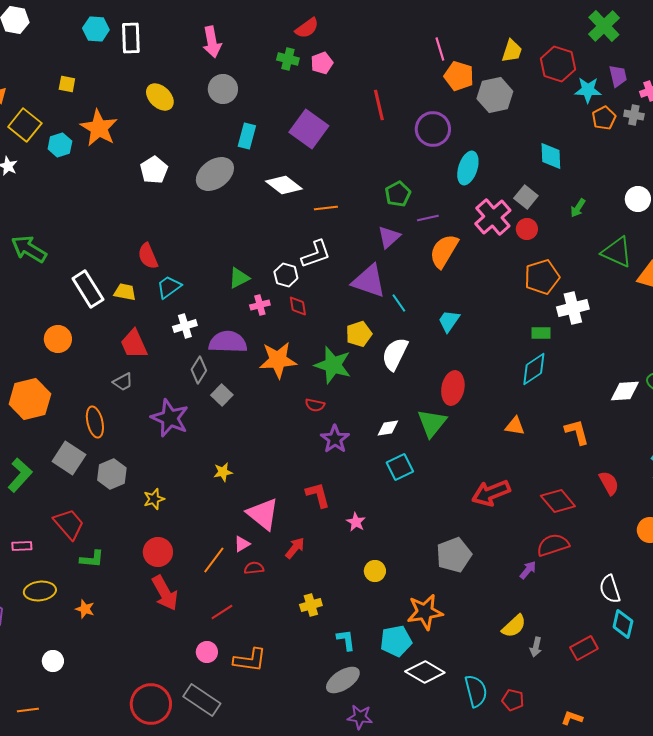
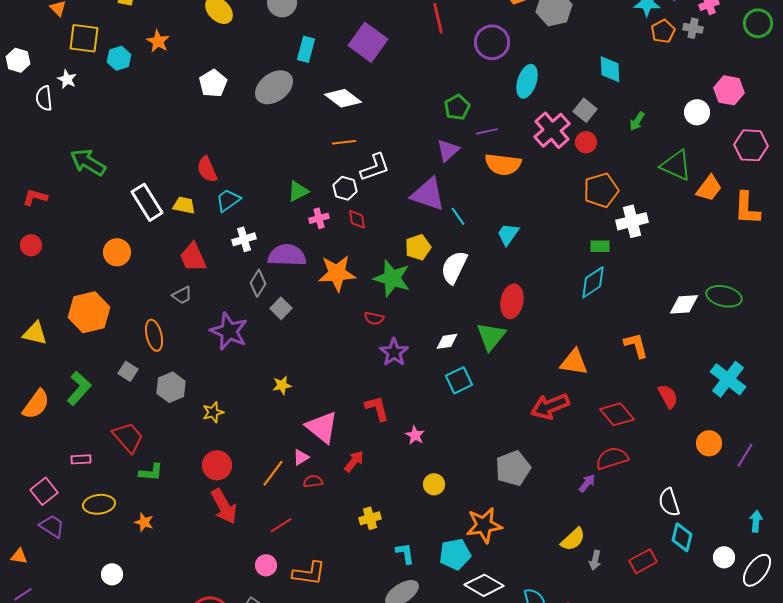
yellow square: (25, 125) -> (84, 38), turned -32
orange star: (99, 128) -> (158, 41), size x0.6
orange line: (326, 208) -> (344, 142), moved
orange semicircle: (444, 251) -> (503, 164), turned -114
orange triangle: (515, 426) -> (574, 362), moved, size x1.4
gray square: (69, 458) -> (128, 371), size x0.6

